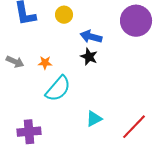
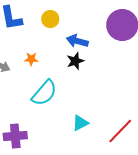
black star: (89, 57) -> (75, 61), turned 30
orange star: (45, 63) -> (31, 59), moved

